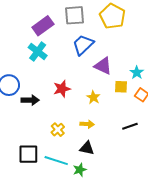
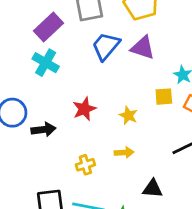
purple triangle: (103, 66) -> (143, 48), moved
yellow cross: (58, 130) -> (85, 165), turned 32
black triangle: (87, 148) -> (153, 189), moved

